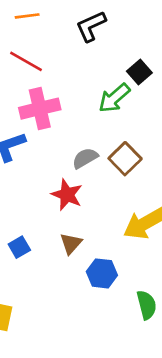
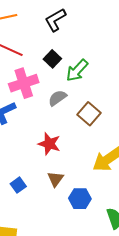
black square: (139, 72) -> (52, 59), moved
gray semicircle: (85, 158) -> (57, 98), moved

